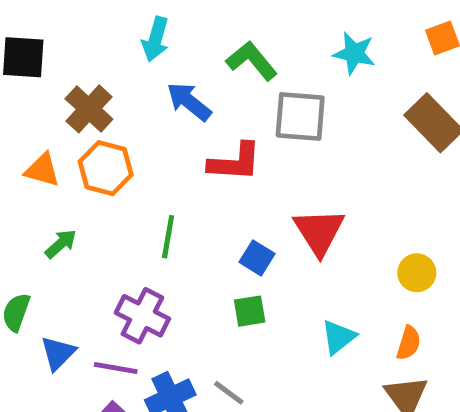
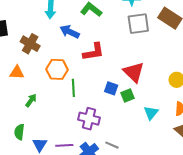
gray square: (300, 116) -> (138, 24), moved
orange hexagon: (106, 168) -> (57, 69), moved
green square: (250, 311) -> (128, 96), moved
purple cross: (142, 316) -> (89, 119), moved

